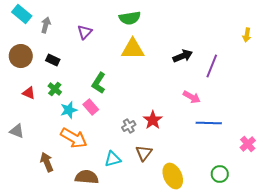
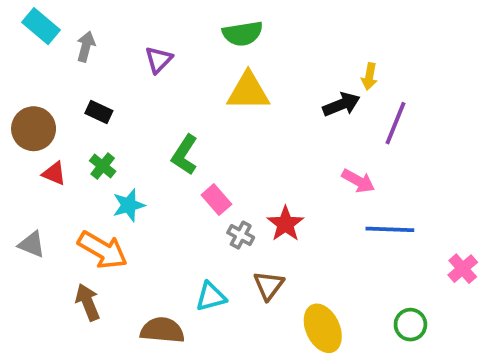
yellow arrow: (247, 35) -> (369, 76), moved
brown circle: (21, 56) -> (34, 129), moved
pink rectangle: (91, 107) -> (216, 200), moved
gray cross: (129, 126) -> (241, 235), turned -32
orange arrow: (74, 138) -> (103, 250), moved

